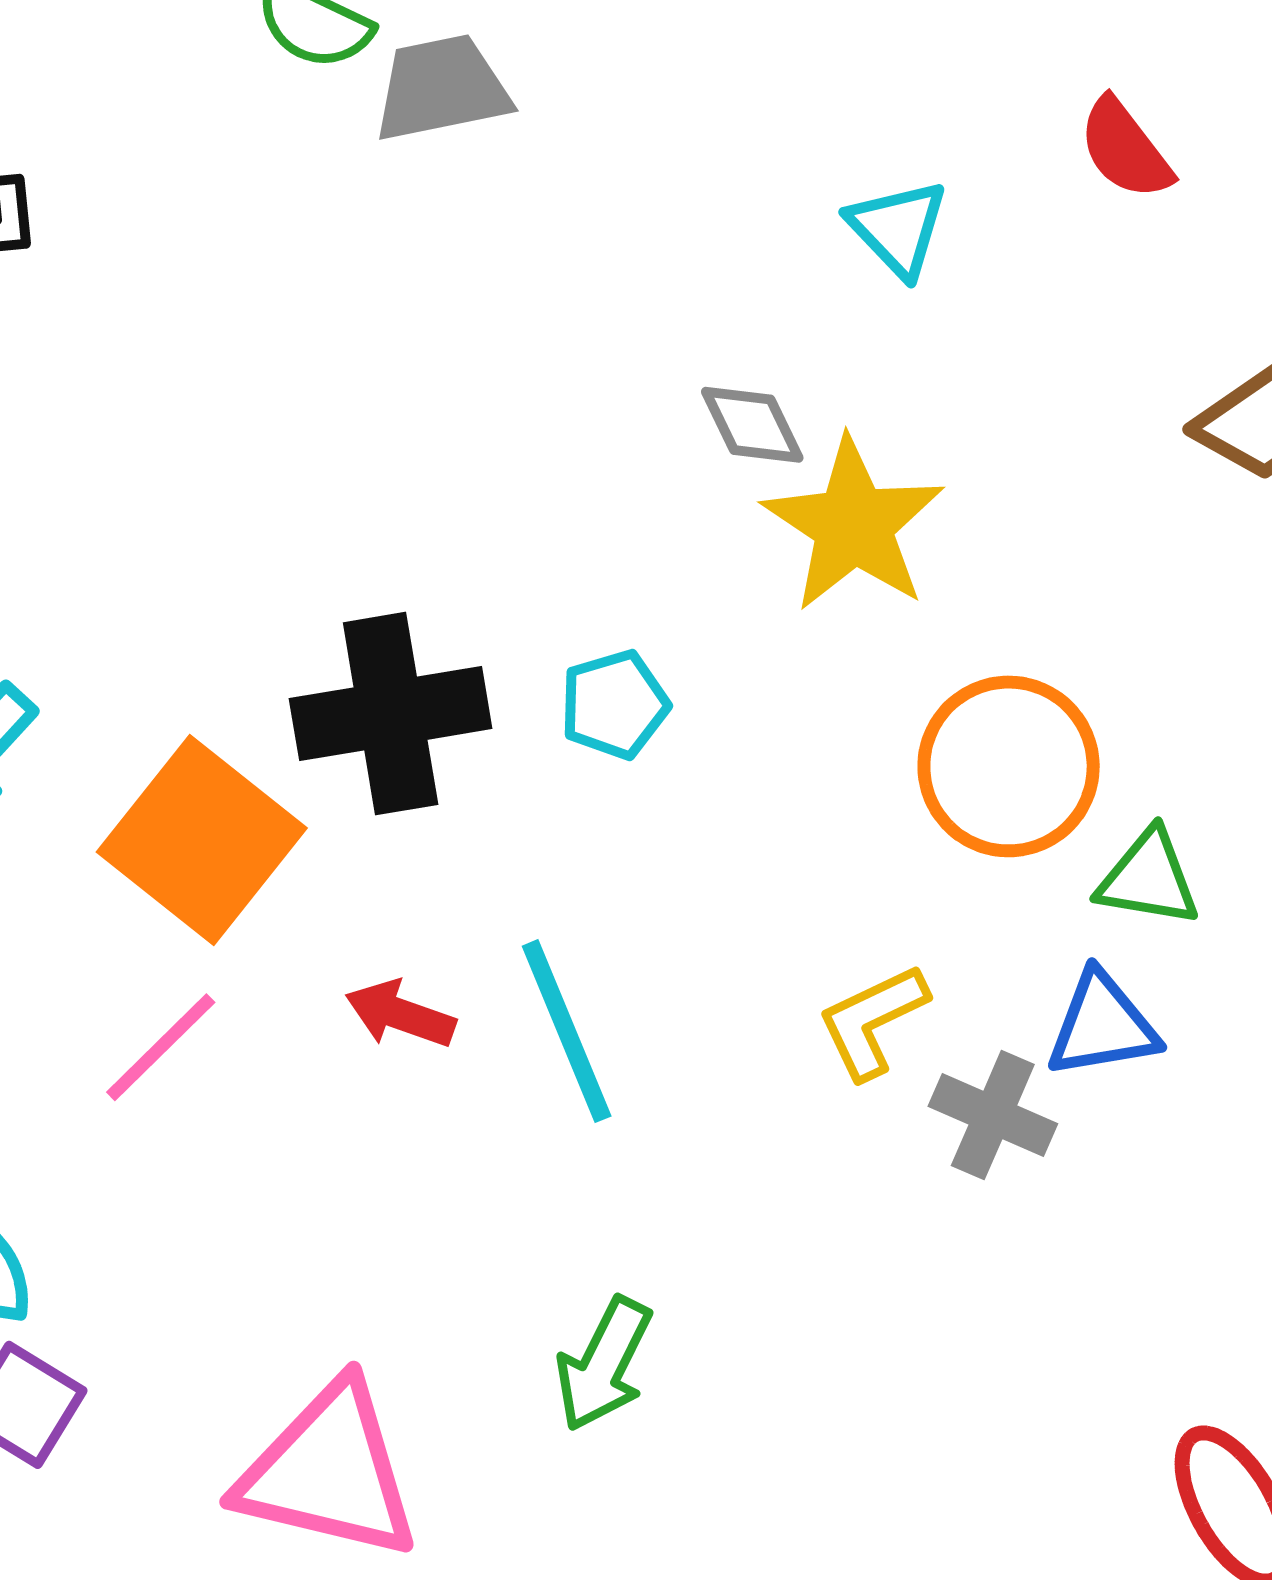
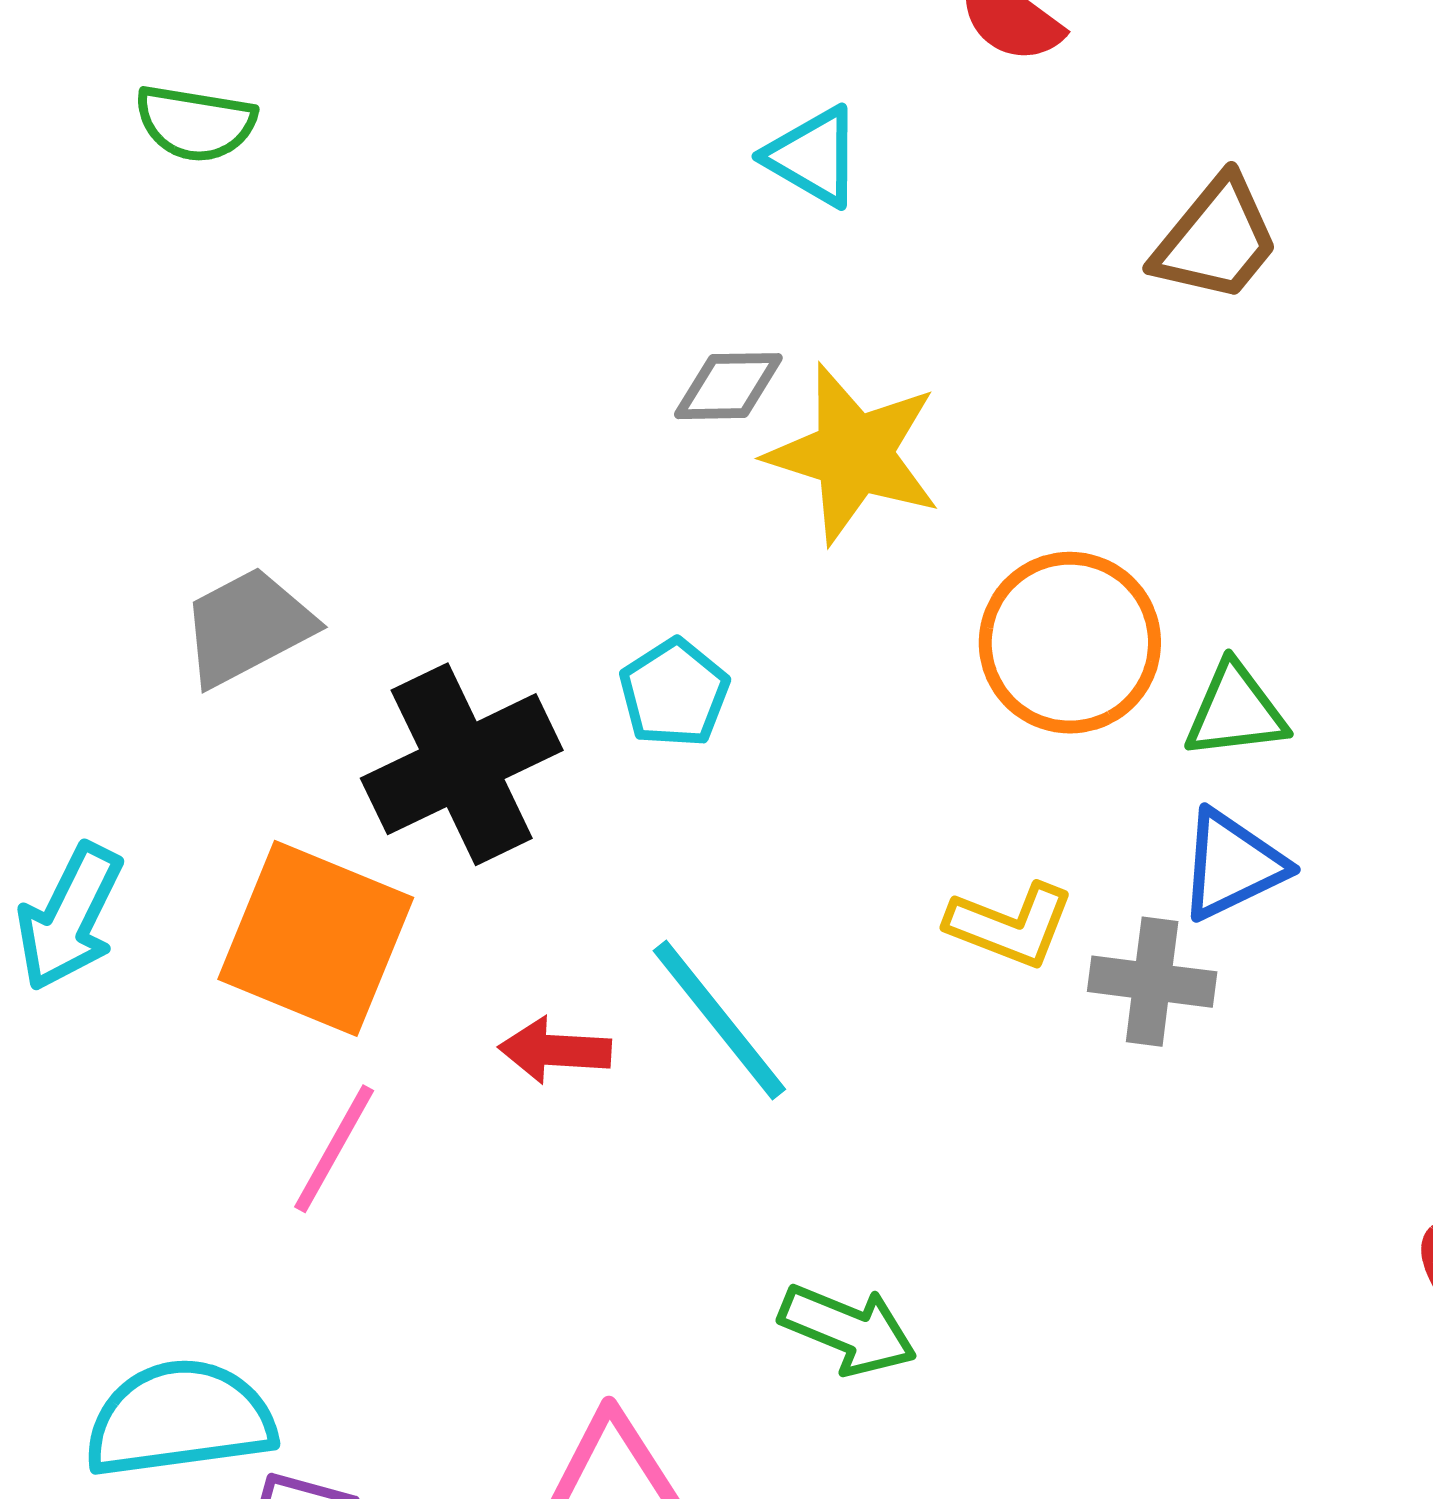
gray trapezoid: (442, 88) -> (247, 627), moved
gray diamond: (752, 425) -> (728, 386), turned -49
yellow L-shape: (872, 1021) -> (1010, 925), turned -117
green arrow: (604, 1364) -> (848, 1330), turned -78

